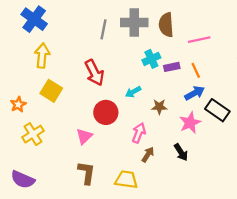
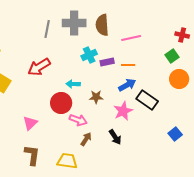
orange line: (196, 70) -> (128, 65), turned -64
red arrow: (94, 73) -> (39, 67), turned 85
cyan arrow: (133, 92) -> (73, 84), turned 32
red circle: (106, 112) -> (61, 103), moved
pink arrow: (139, 133) -> (78, 120), turned 90

